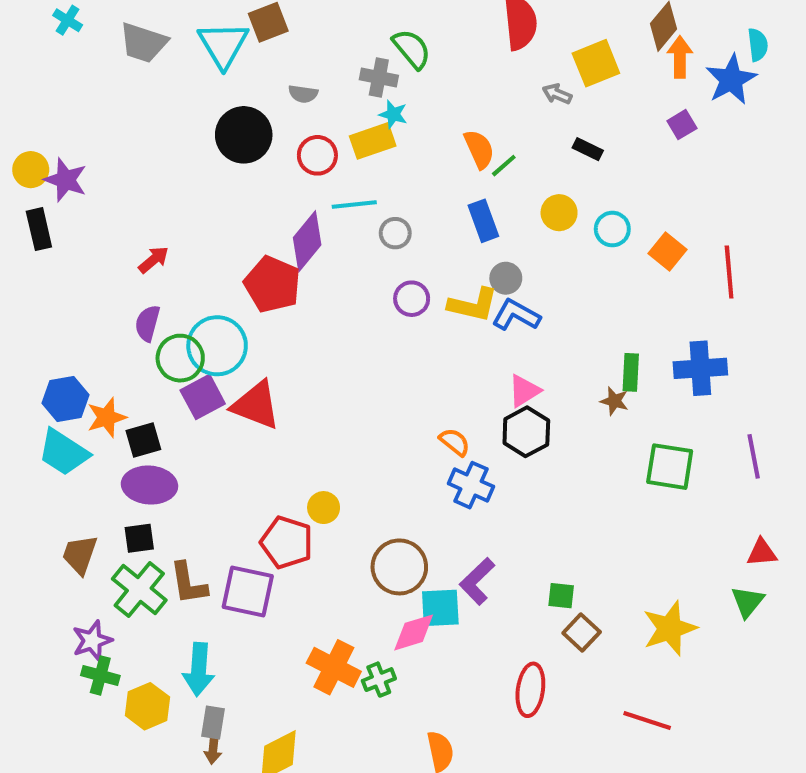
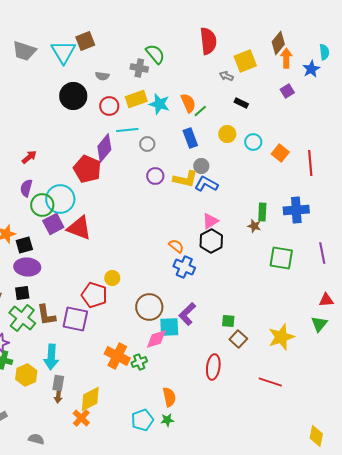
blue star: (731, 80) -> (311, 69), size x0.7
cyan star: (393, 114) -> (159, 104), moved, size x1.5

